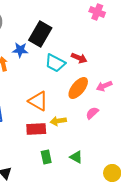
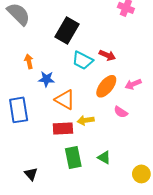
blue star: (20, 50) -> (46, 79), moved
pink semicircle: (92, 113) -> (121, 112), turned -104
green rectangle: (46, 157) -> (73, 157), size x1.5

